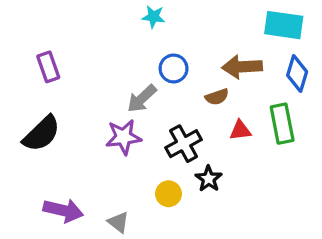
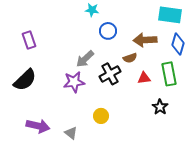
blue circle: (174, 68) -> (108, 31), moved
black cross: (184, 144) -> (110, 74), moved
black star: (209, 179) -> (160, 107), moved

